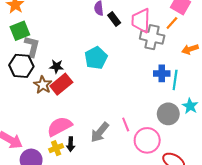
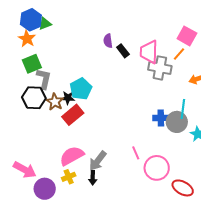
cyan pentagon: (96, 58) -> (81, 89), moved
blue cross: (162, 73) -> (161, 118), moved
brown star: (43, 85) -> (55, 102), moved
gray circle: (168, 114) -> (177, 122), moved
gray arrow: (100, 132) -> (98, 161), moved
black arrow: (71, 144) -> (93, 178), moved

